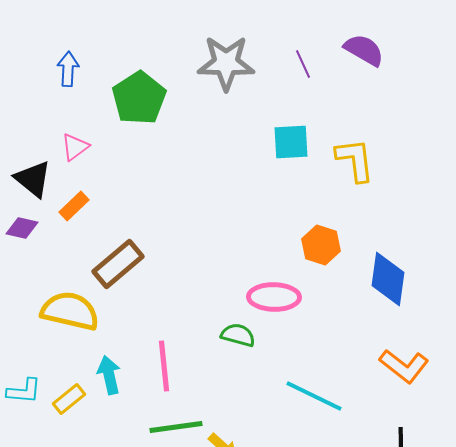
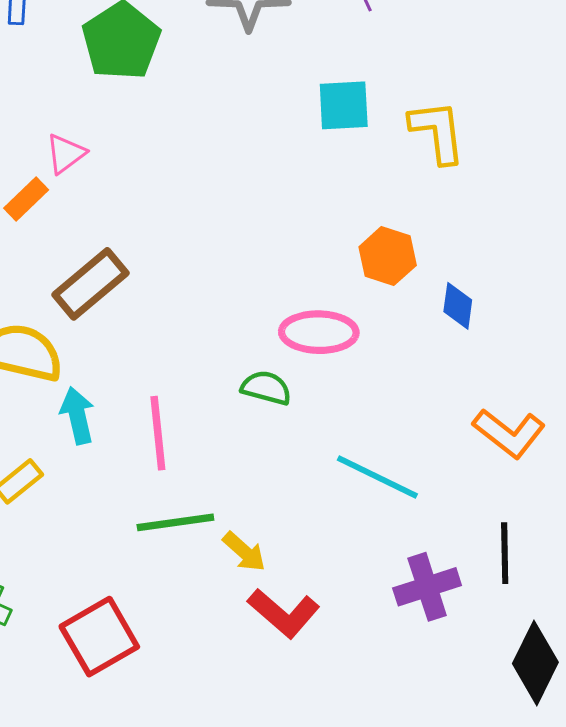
pink triangle: (75, 147) -> (66, 154), moved
blue diamond: (388, 279) -> (458, 306), moved, size x0.6
cyan arrow: (109, 375) -> (77, 416), moved

